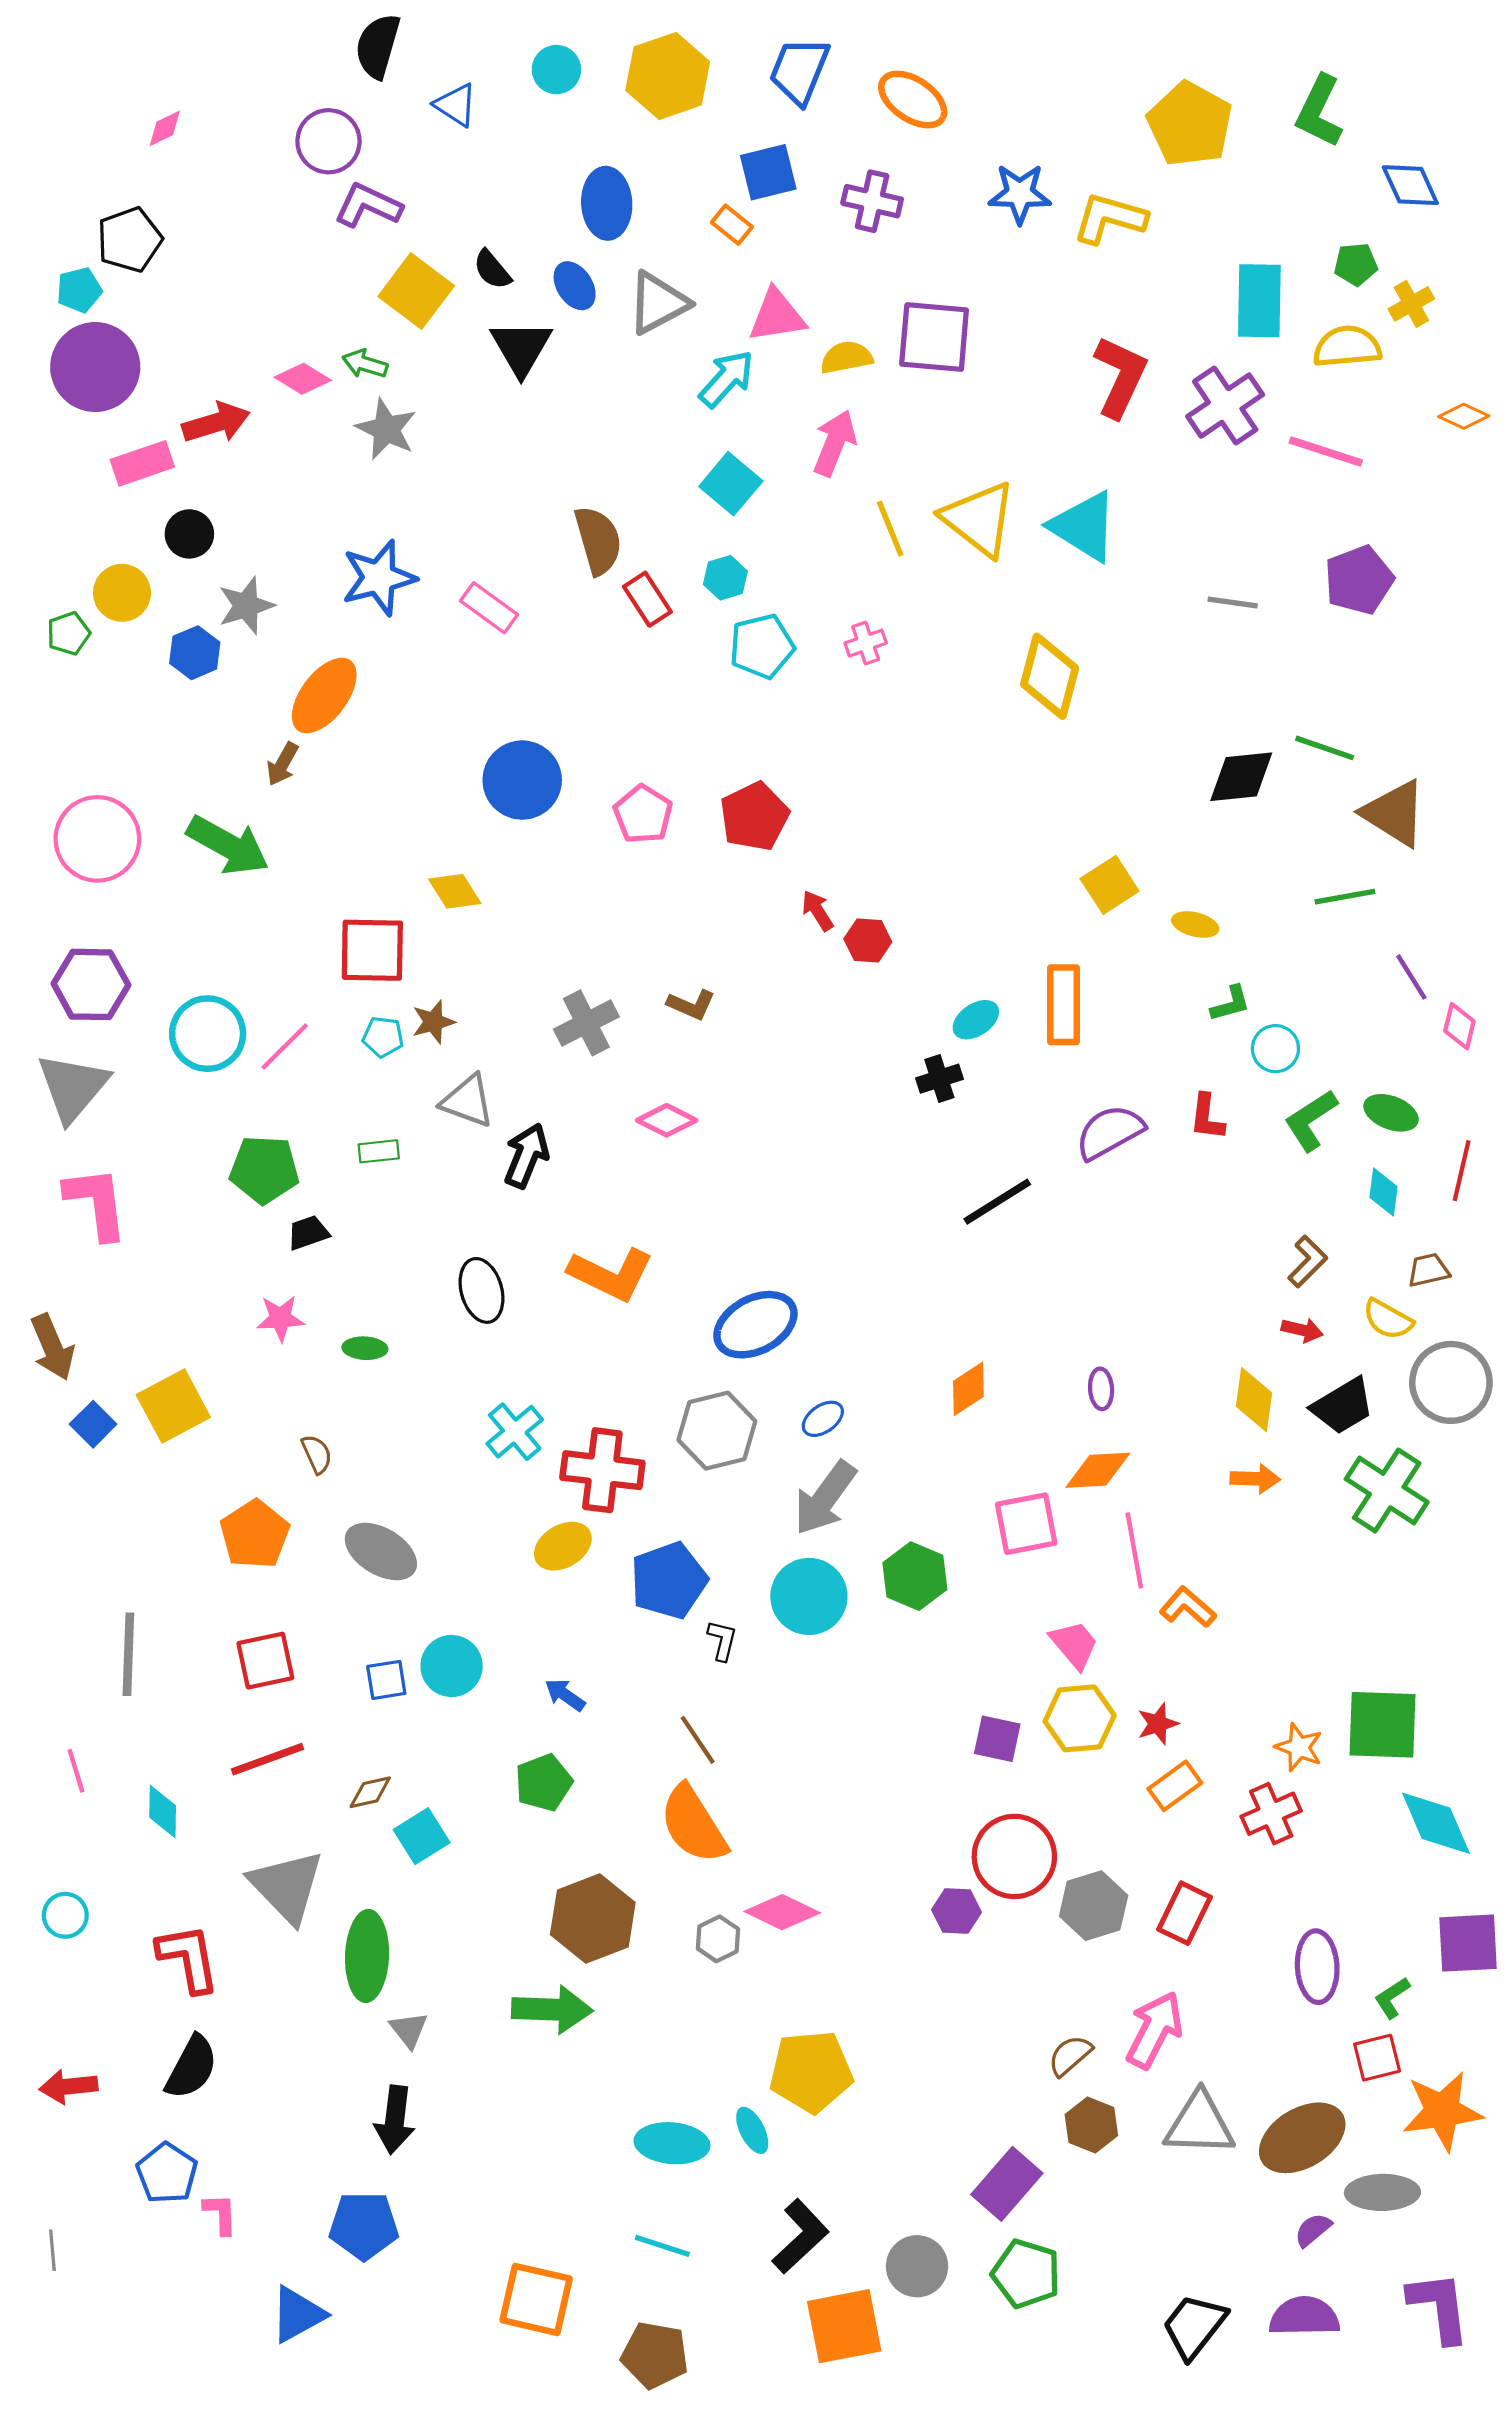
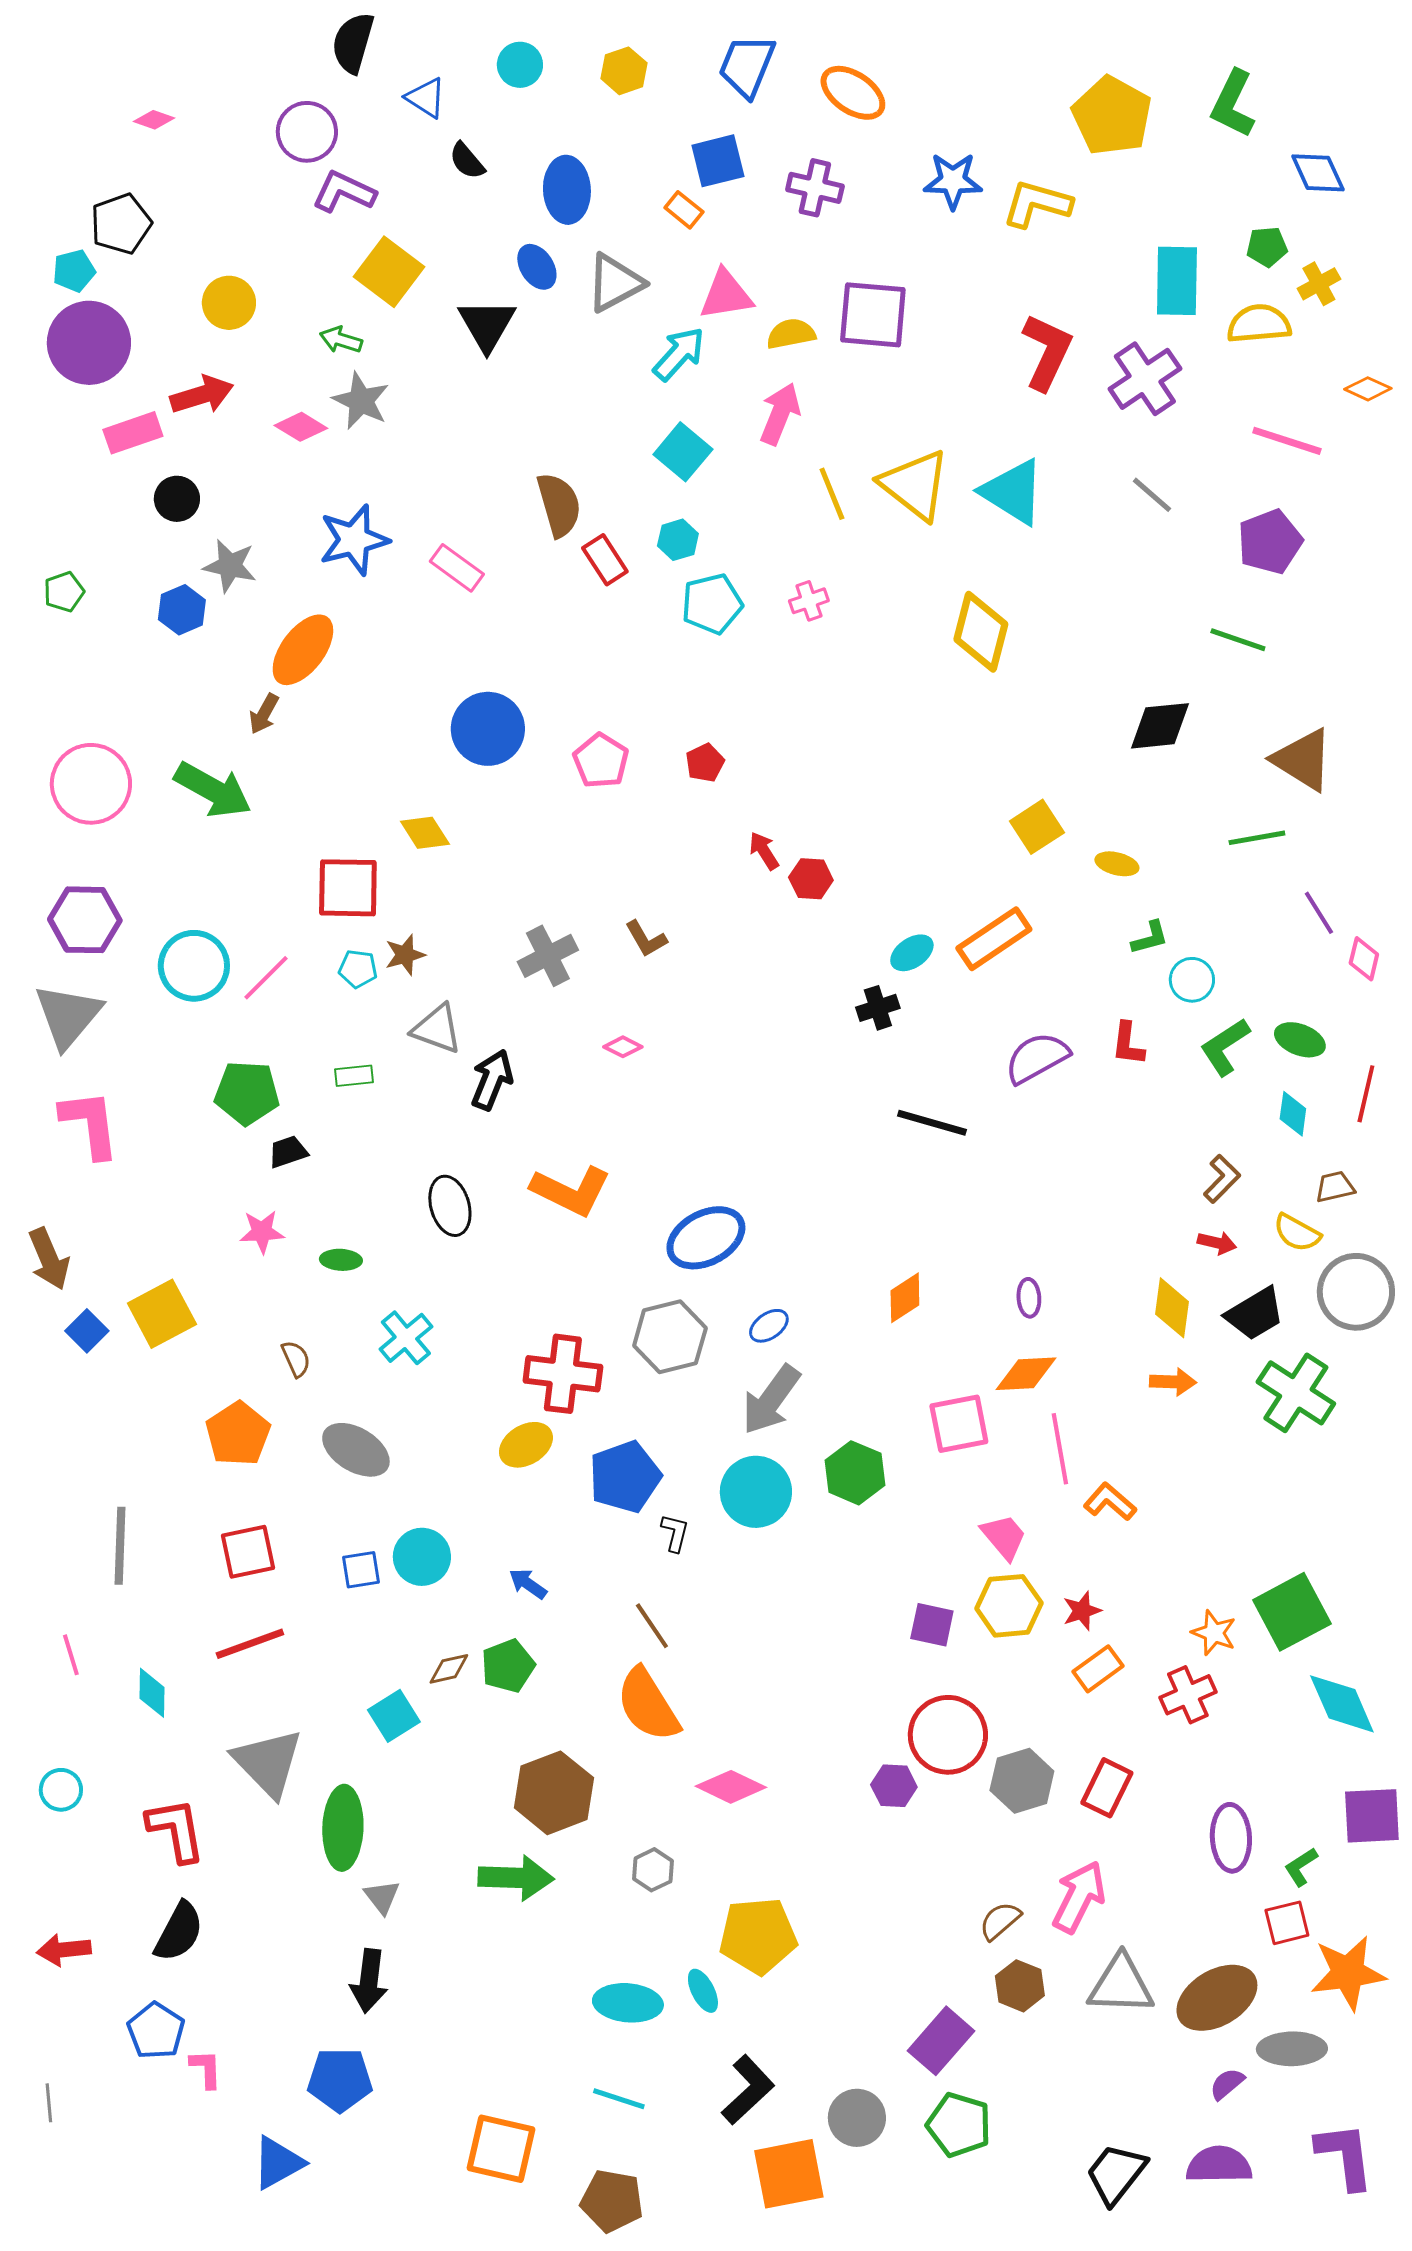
yellow hexagon: (668, 76) -> (624, 71), size x0.6
pink diamond: (165, 128) -> (154, 120), turned 45
black semicircle: (492, 270) -> (467, 161), moved
pink diamond: (303, 379) -> (301, 427), moved
pink line: (1326, 452) -> (1287, 441), moved
yellow circle: (122, 593) -> (229, 303), moved
gray line: (1233, 602) -> (1152, 495), moved, turned 33
gray star: (246, 606) -> (230, 566), turned 30
green line: (1325, 748) -> (1238, 640), moved
red pentagon: (754, 816) -> (705, 763), size x0.6
brown L-shape: (691, 1005) -> (646, 939), turned 36
orange rectangle: (1064, 1005) -> (994, 939), turned 56
pink diamond: (667, 1120) -> (623, 1047), size x0.7
black line: (997, 1202) -> (932, 1123), turned 48
cyan cross: (515, 1432) -> (406, 1338), moved
green square: (1382, 1725) -> (1292, 1612), turned -30
brown diamond: (370, 1792) -> (449, 1669), moved
gray hexagon: (718, 1939) -> (653, 1870), moved

